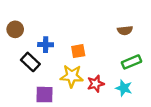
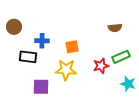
black rectangle: (30, 62) -> (28, 57), turned -36
red star: (96, 84) -> (101, 66), moved
cyan star: (124, 88) -> (128, 84), moved

